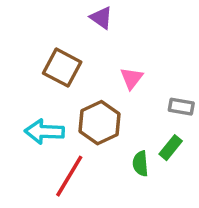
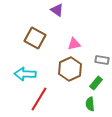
pink triangle: (132, 78) -> (74, 44), turned 40
brown hexagon: (100, 123) -> (70, 69), moved
green semicircle: (140, 164) -> (90, 104), moved

